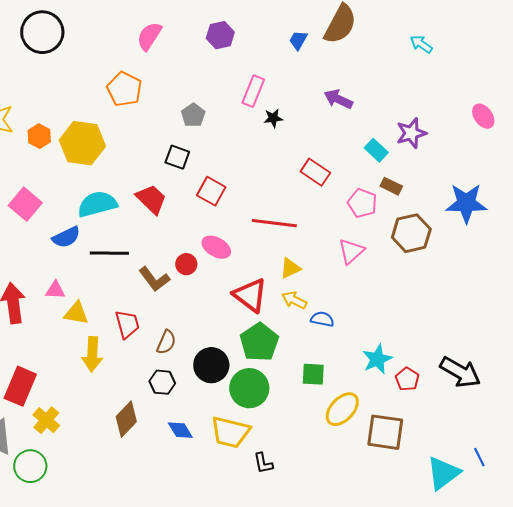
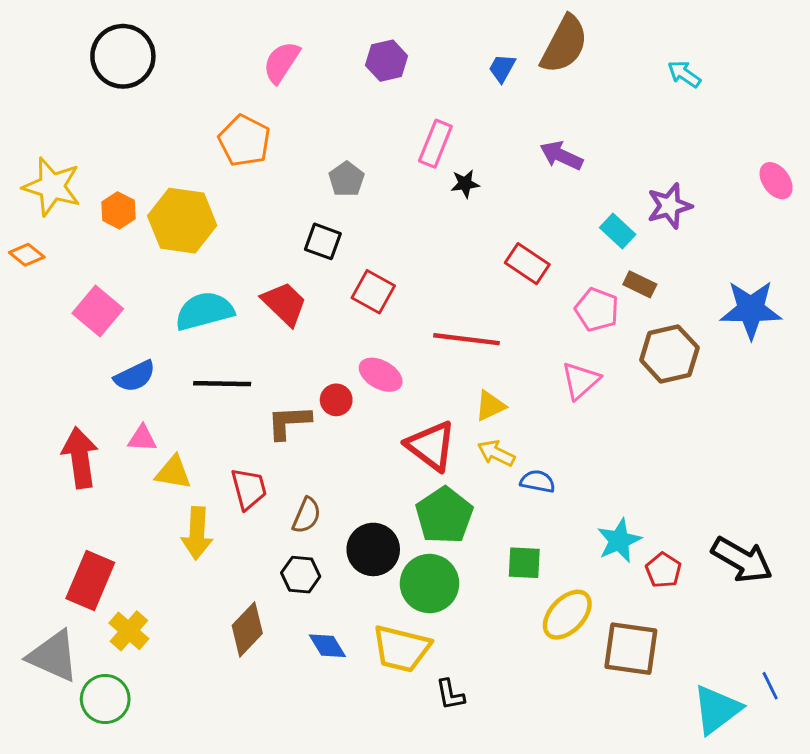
blue semicircle: (66, 237) -> (135, 376), moved
brown L-shape: (154, 279) -> (289, 422), turned 124

